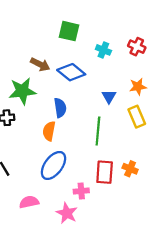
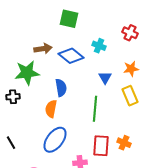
cyan cross: (103, 50) -> (99, 46), moved
brown arrow: (40, 64) -> (43, 49), turned -36

